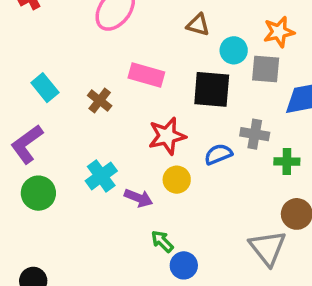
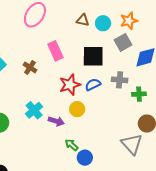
cyan circle: (234, 50) -> (103, 23), moved
gray square: (266, 69) -> (123, 42), turned -30
pink rectangle: (146, 75) -> (55, 51), turned 54
blue semicircle: (218, 154) -> (93, 84), moved

